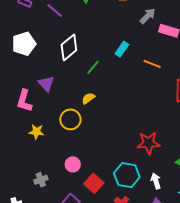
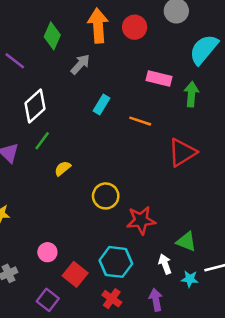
gray arrow: (148, 16) -> (80, 64), moved
green line: (93, 67) -> (42, 141), moved
yellow circle: (70, 119) -> (106, 196), moved
white arrow: (156, 181) -> (165, 264), moved

